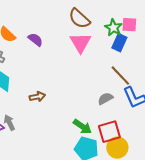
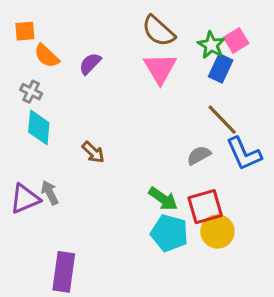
pink square: (129, 25) -> (236, 40), turned -35
purple semicircle: (35, 40) -> (90, 64), turned -84
brown arrow: (37, 97) -> (93, 152), turned 56

